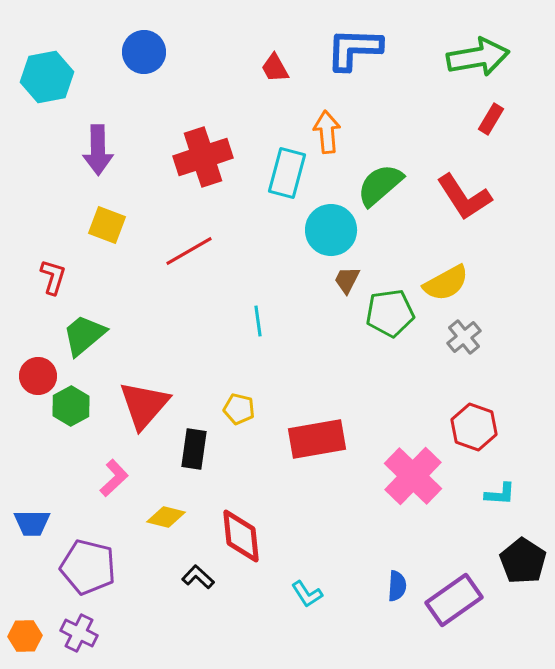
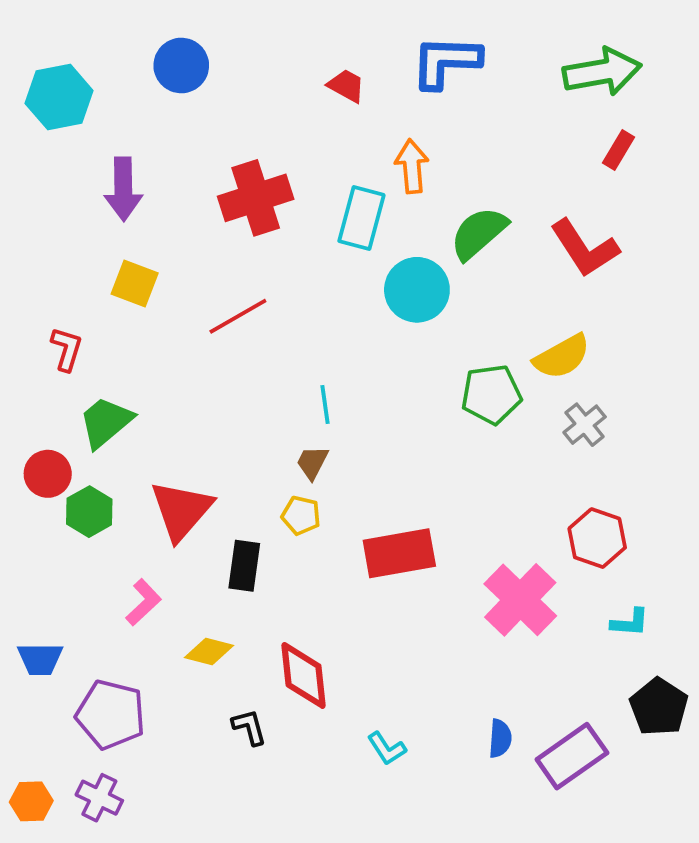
red trapezoid: (275, 68) -> (346, 86), turned 148
brown trapezoid: (347, 280) -> (312, 462), moved
black L-shape: (198, 577) -> (249, 727), turned 32

